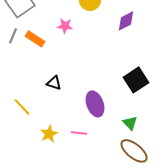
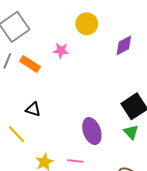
black triangle: (54, 83) -> (33, 109), moved
green triangle: (130, 123) -> (131, 132), moved

